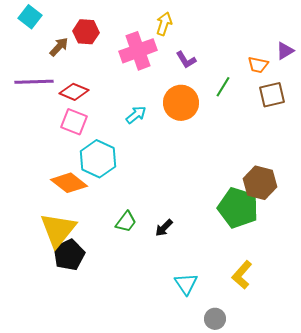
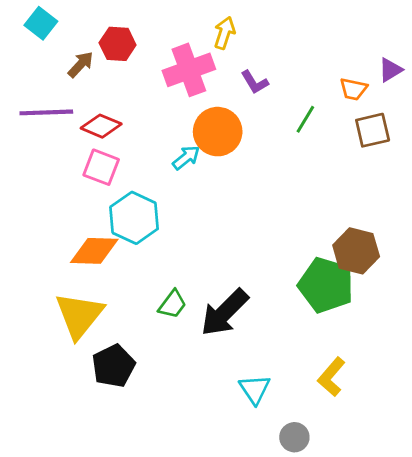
orange circle: (181, 103) -> (218, 132), moved
orange diamond: (69, 183) -> (94, 251), turned -36
black arrow: (164, 228) -> (225, 312), size x2.0
black pentagon: (69, 255) -> (113, 366), moved

